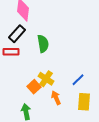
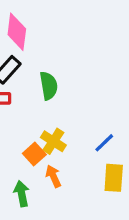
orange arrow: (56, 98) -> (53, 176), moved

